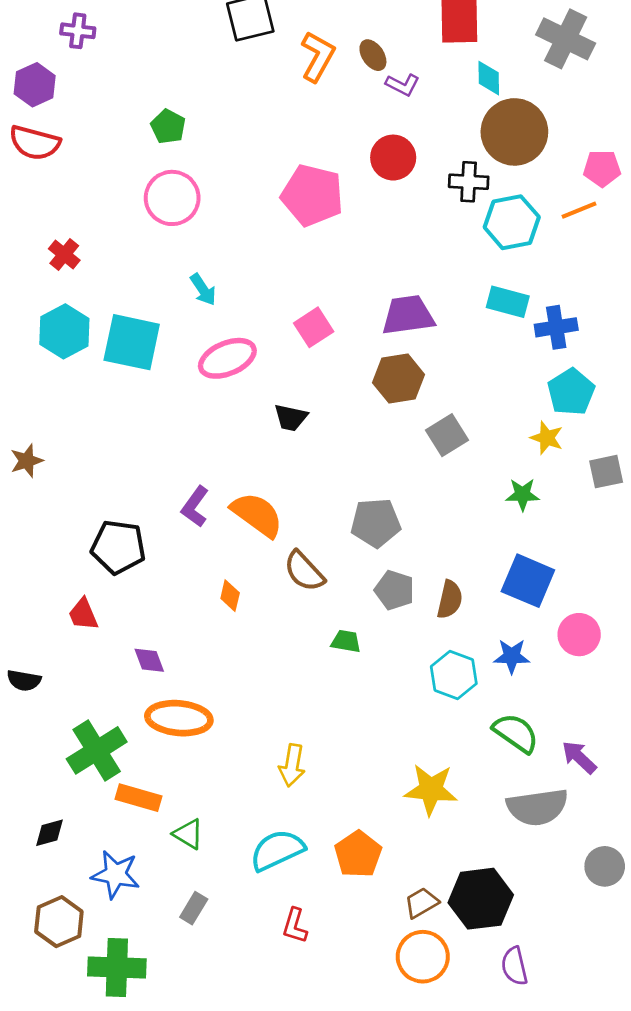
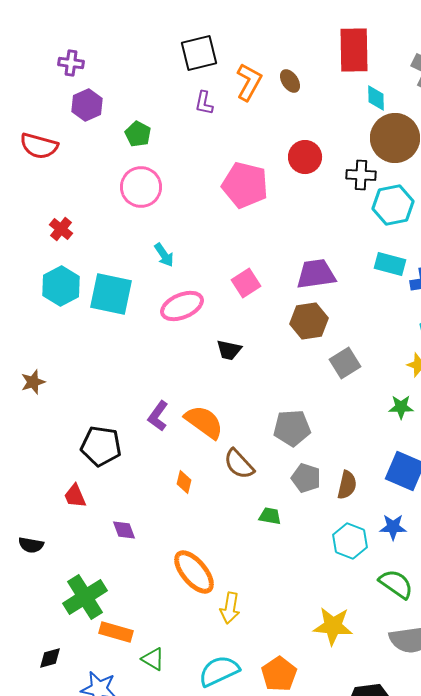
purple hexagon: (35, 85) -> (87, 105), moved
purple L-shape: (403, 85) -> (204, 103), moved, turned 75
orange ellipse: (179, 718) -> (194, 572), moved, turned 45

